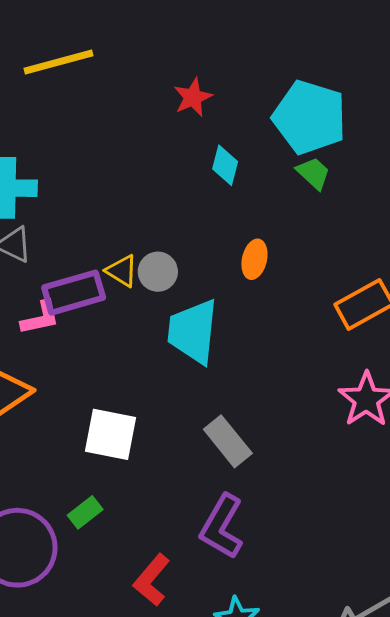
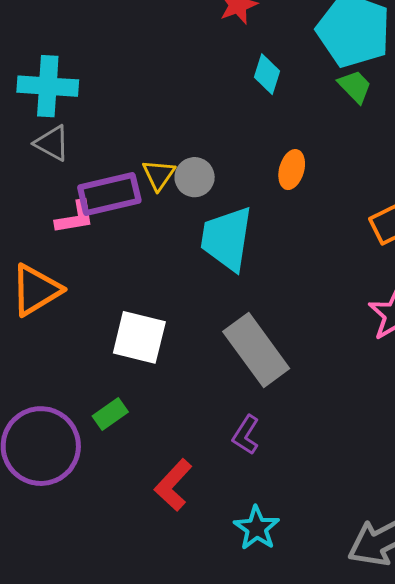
yellow triangle: (122, 271) -> (159, 175), turned 30
gray rectangle: (228, 441) -> (256, 350), size x1.4
purple L-shape: (222, 527) -> (246, 435), size x0.6

